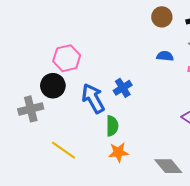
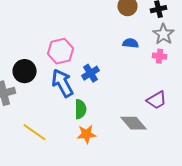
pink hexagon: (67, 58) -> (60, 51), moved
gray diamond: (168, 166) -> (134, 123), moved

